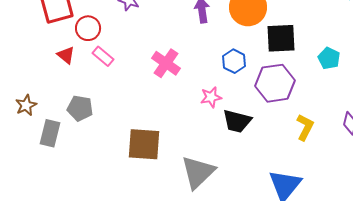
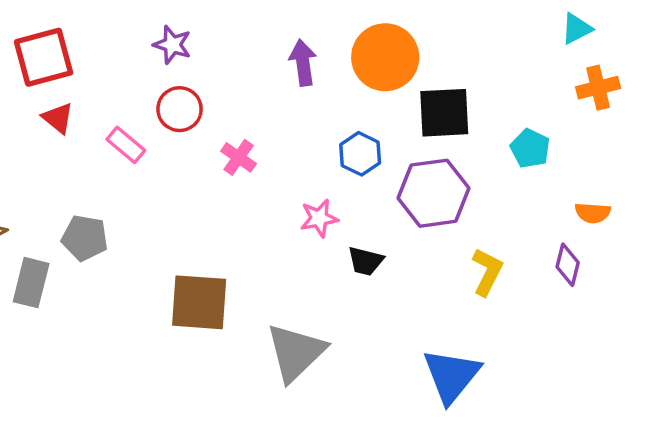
red circle: (88, 28) -> (180, 109), moved
red triangle: (66, 55) -> (58, 118), moved
pink cross: (166, 63) -> (239, 157), size x0.7
black trapezoid: (237, 121) -> (366, 261), size x0.7

